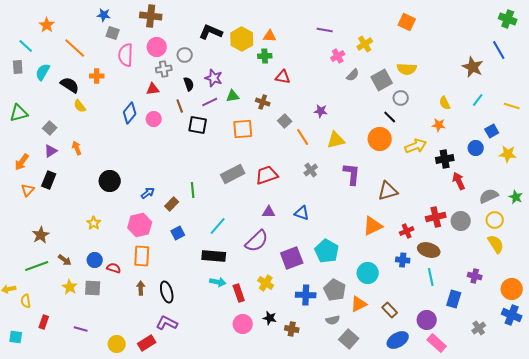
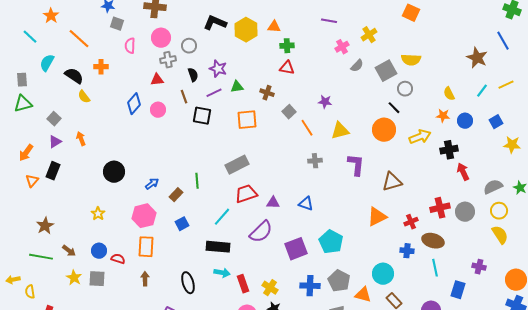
pink semicircle: (126, 55) -> (130, 46), size x0.7
green cross: (265, 56) -> (287, 46), moved
gray rectangle: (18, 67) -> (22, 80), moved
yellow line: (512, 106) -> (506, 85), moved, turned -42
blue circle: (476, 148) -> (465, 121), moved
gray cross: (311, 170) -> (315, 161), turned 32
red trapezoid: (267, 175) -> (246, 194), moved
green line: (37, 266) -> (41, 257), turned 30
cyan circle: (368, 273) -> (383, 274), moved
yellow cross: (266, 283) -> (270, 288), moved
black ellipse: (167, 292) -> (188, 283), moved
orange triangle: (359, 304) -> (363, 295), turned 42

